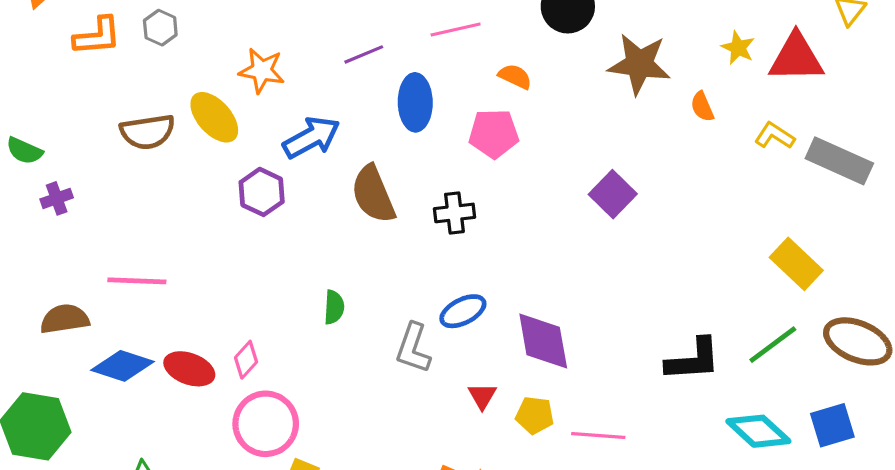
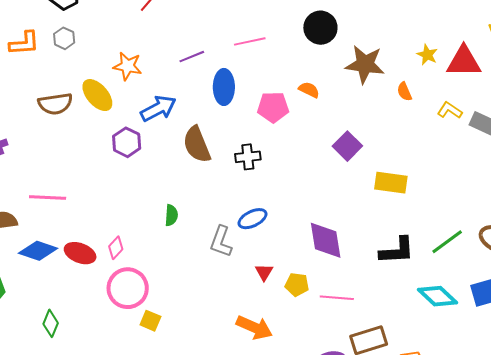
orange semicircle: (515, 76) -> (309, 90), moved
yellow rectangle: (796, 264) -> (391, 183), moved, turned -36
purple diamond: (543, 341) -> (326, 240), moved

